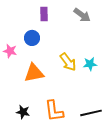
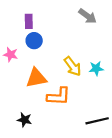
purple rectangle: (44, 14) -> (29, 21), moved
orange L-shape: (54, 111) -> (59, 96), moved, turned -80

